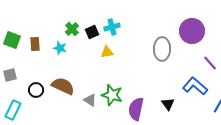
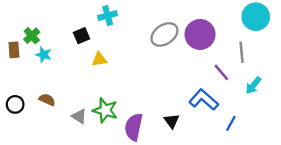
cyan cross: (112, 27) -> (108, 15), moved
green cross: (72, 29) -> (32, 36), moved
gray ellipse: (162, 49) -> (164, 34), moved, turned 55
brown semicircle: (63, 86) -> (47, 100), size x0.6

